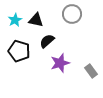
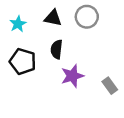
black triangle: (36, 20) -> (53, 18), moved
black semicircle: (47, 41) -> (57, 49), turned -42

